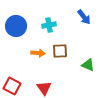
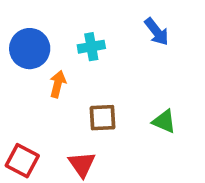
brown square: (60, 51) -> (102, 118), moved
orange arrow: (38, 53) -> (58, 84), moved, turned -80

